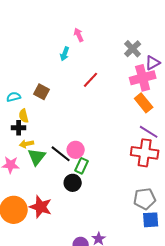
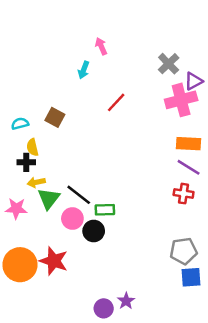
orange rectangle: (144, 103) -> (189, 144), moved, turned -48
pink circle: (76, 150) -> (72, 219), moved
red cross: (145, 153) -> (184, 194), size x0.6
green rectangle: (82, 166) -> (105, 210), turned 63

